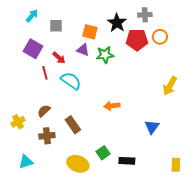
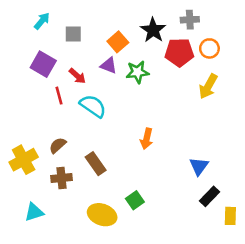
orange square: (90, 32) -> (118, 42), turned 35
yellow arrow: (170, 86) -> (208, 86), moved
orange arrow: (112, 106) -> (147, 139), turned -70
yellow cross: (18, 122) -> (24, 160), size x1.5
black rectangle: (127, 161) -> (209, 196), moved, turned -49

